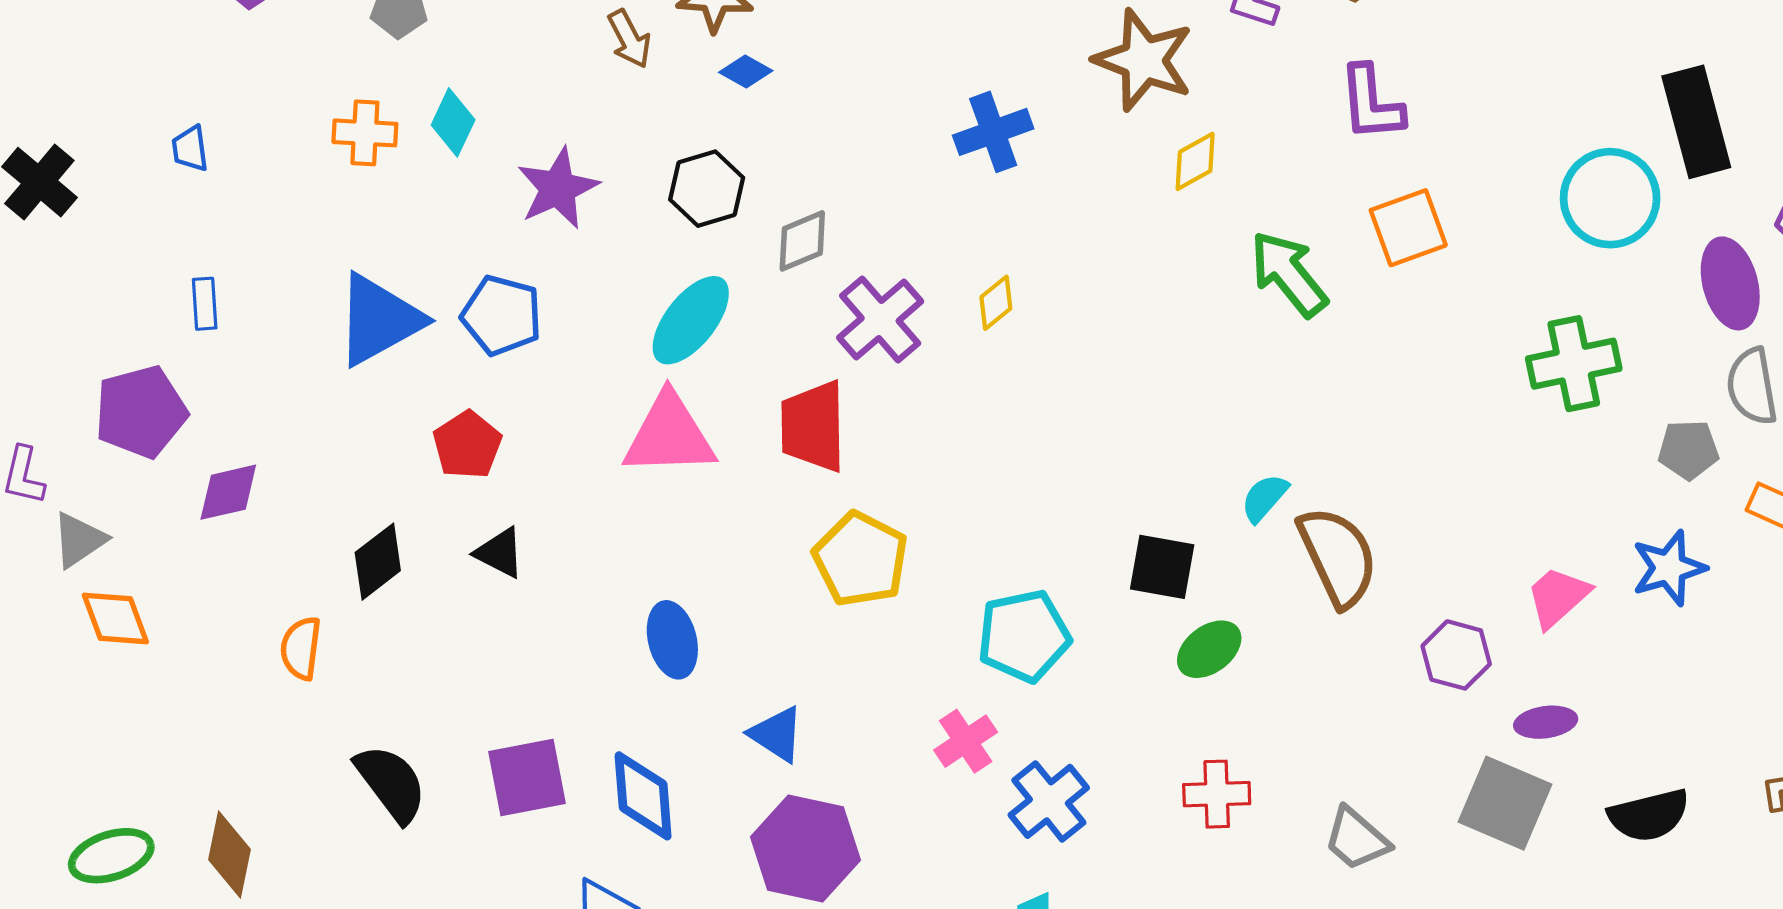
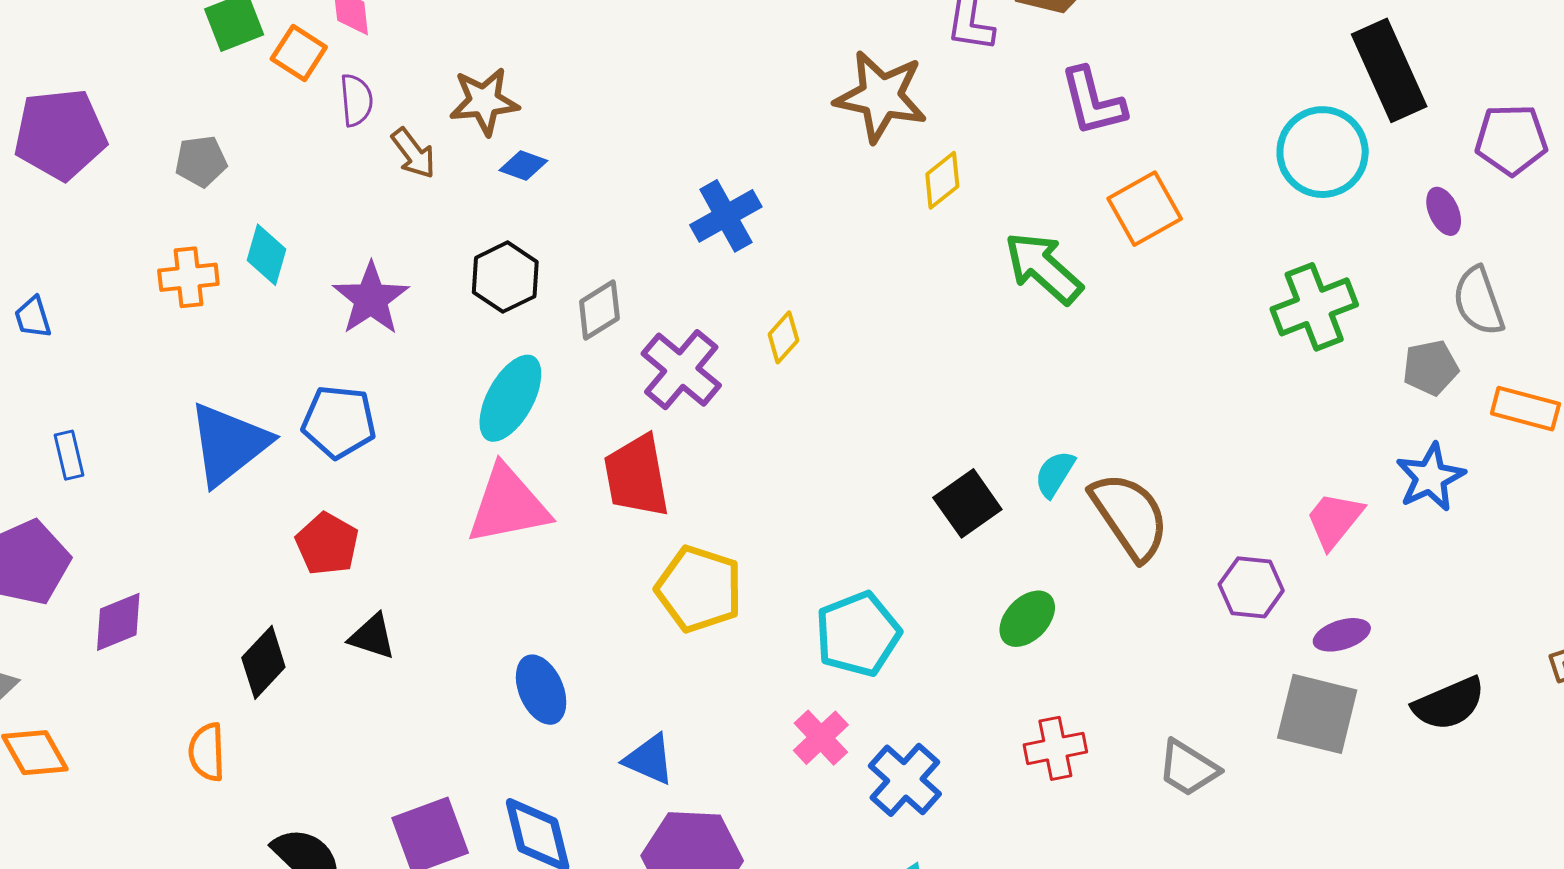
blue cross: (993, 132) -> (726, 216), moved
purple ellipse: (1730, 283) -> (1444, 211), size x0.6
black square: (1162, 567) -> (967, 503), moved, turned -36

